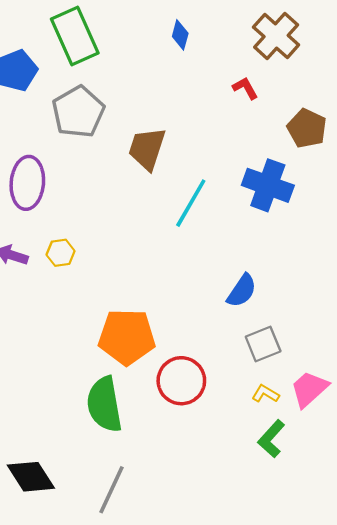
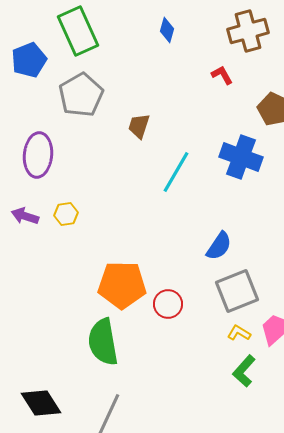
brown cross: (276, 36) -> (248, 31), turned 33
brown trapezoid: (147, 149) -> (139, 126), size x0.7
gray square: (263, 344) -> (237, 291), size x1.4
red circle: (181, 381) -> (168, 304), moved, size x0.7

